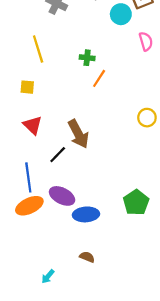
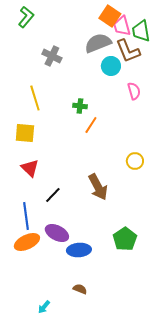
yellow square: (27, 87) -> (25, 133), size x1.5
brown arrow: (78, 134) -> (98, 187), moved

